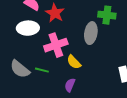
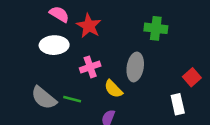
gray ellipse: (91, 33) -> (135, 67), moved
pink cross: (56, 45) -> (90, 67), size x0.7

